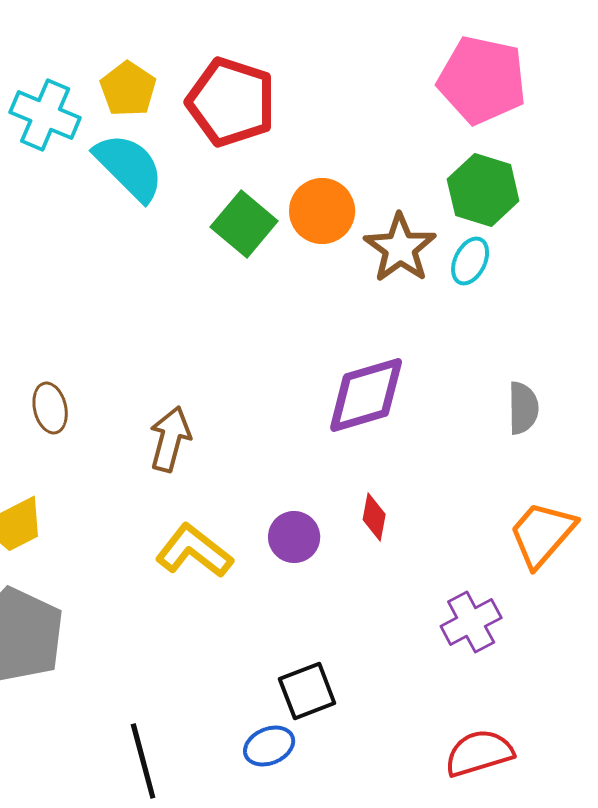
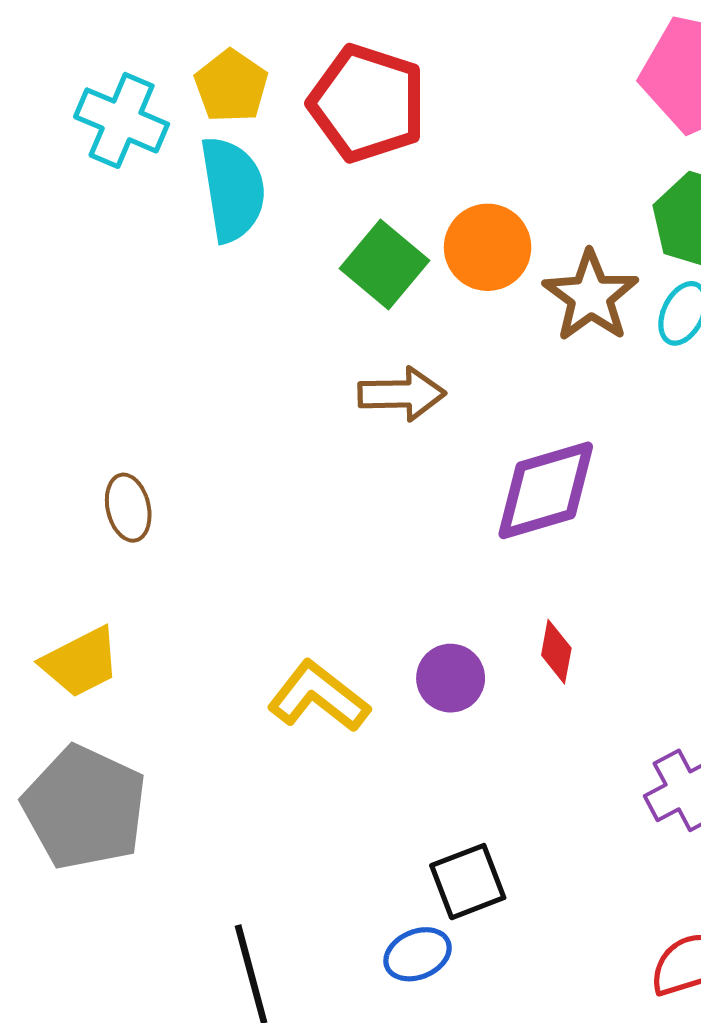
cyan semicircle: (129, 167) -> (233, 189), turned 36
brown arrow: (170, 439) -> (402, 394), moved, turned 74

